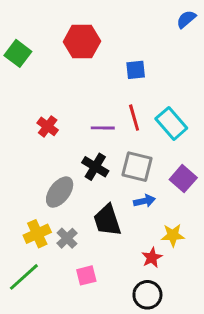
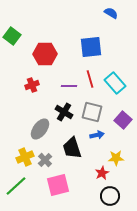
blue semicircle: (186, 19) -> (111, 13), moved, turned 72
red hexagon: (82, 42) -> (45, 54), moved
blue square: (136, 70) -> (91, 47), size x1.6
red cross: (48, 126) -> (32, 85), turned 32
pink square: (86, 275) -> (58, 185), size x1.6
black circle: (147, 295) -> (110, 196), moved

